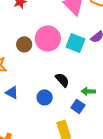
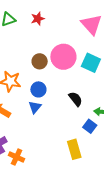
blue triangle: (12, 93) -> (35, 107), moved, turned 40
blue circle: (45, 97) -> (38, 89), moved

